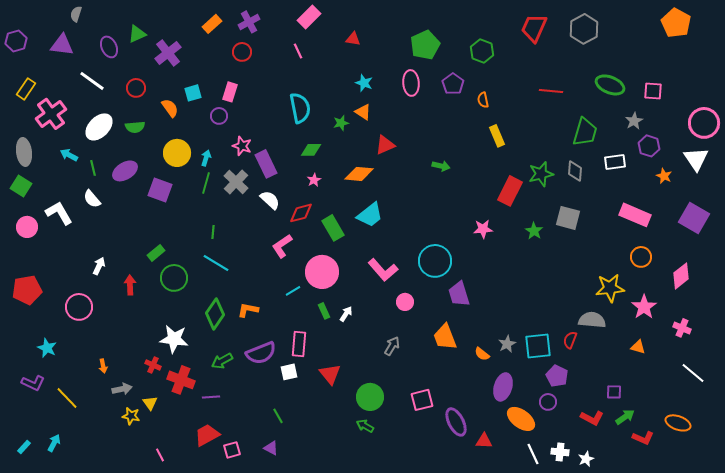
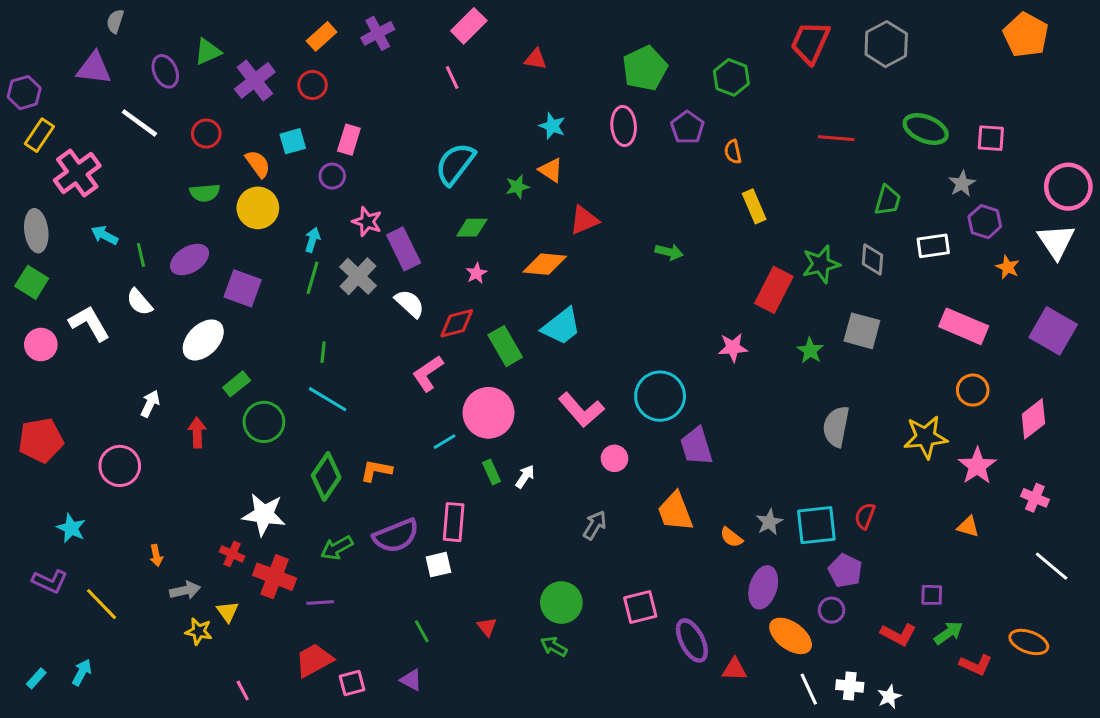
purple hexagon: (16, 41) -> (24, 93), moved
red circle: (242, 52) -> (312, 85), moved
cyan semicircle: (300, 108) -> (455, 164), turned -132
white ellipse: (99, 127) -> (203, 340), moved
green trapezoid: (585, 132) -> (888, 200), size x0.7
yellow circle: (177, 153) -> (258, 208), moved
gray semicircle: (592, 320) -> (836, 426), moved, turned -84
red triangle: (330, 374) -> (487, 627), moved, size x0.6

